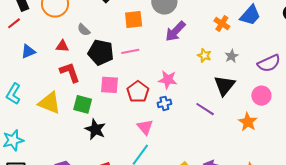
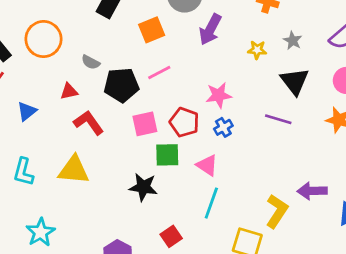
green square: (83, 104) -> (167, 155), moved

